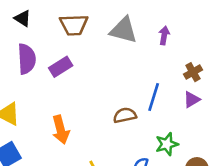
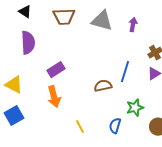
purple rectangle: (61, 67) -> (56, 70), moved

